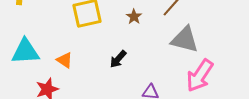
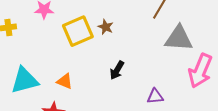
brown star: (134, 17) -> (106, 27), moved

